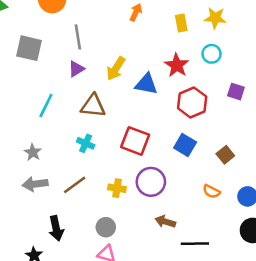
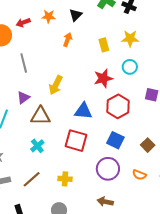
red star: (177, 65) -> (103, 78), turned 30
purple triangle: (76, 69) -> (23, 98), moved
blue triangle: (146, 84) -> (83, 111), moved
cyan cross: (86, 143) -> (37, 146), turned 32
purple circle: (151, 182) -> (108, 169), moved

